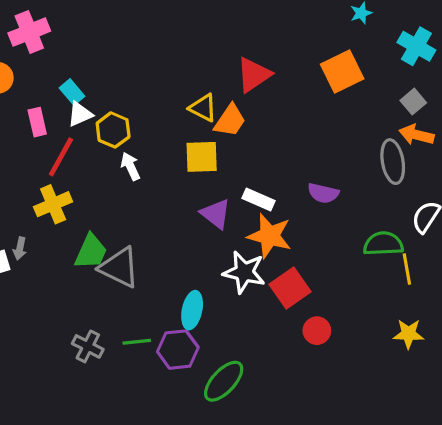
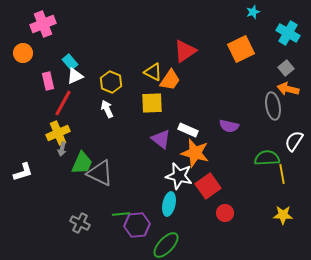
yellow hexagon: (113, 130) -> (111, 82), moved
gray arrow: (20, 248) -> (62, 149), moved
cyan ellipse: (192, 310) -> (169, 204), moved
green line: (137, 342) -> (121, 214), moved

